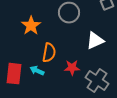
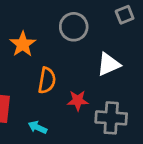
cyan arrow: (37, 71) -> (38, 127), moved
gray cross: (97, 81) -> (111, 118), turned -30

